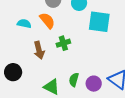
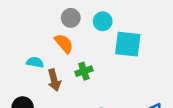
cyan semicircle: (24, 24) -> (35, 62), moved

